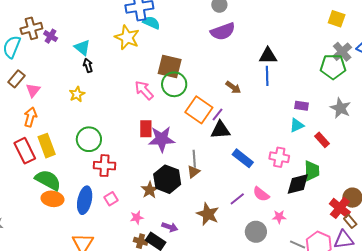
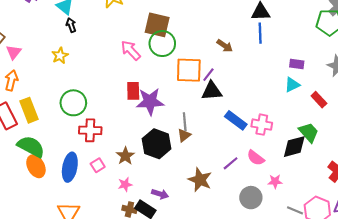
orange square: (199, 110) -> (189, 70), turned -32
pink cross: (279, 157) -> (262, 125), moved
green trapezoid: (312, 171) -> (309, 132), turned -40
brown star: (150, 190) -> (125, 156), moved
orange ellipse: (52, 199) -> (36, 166), turned 55

